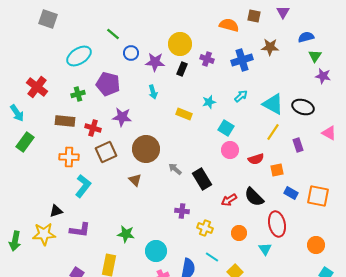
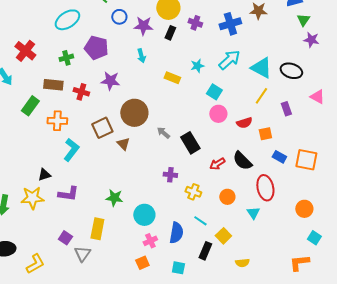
cyan arrow: (241, 96) -> (229, 60), size x1.6
green rectangle: (25, 142) -> (30, 106), moved
brown square: (106, 152) -> (102, 128), moved

